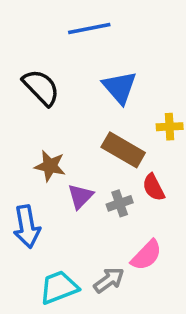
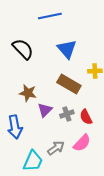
red semicircle: (154, 187) -> (86, 117), moved
gray arrow: (109, 280) -> (56, 148), moved
cyan trapezoid: (59, 287) -> (33, 161), turned 135

